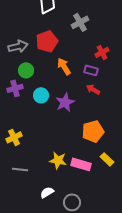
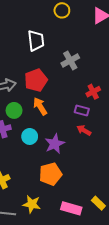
orange arrow: (64, 66) -> (40, 106), moved
orange pentagon: (93, 131) -> (50, 174), moved
yellow star: (58, 160) -> (32, 204), moved

